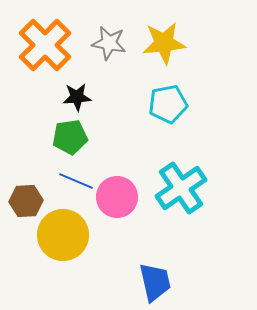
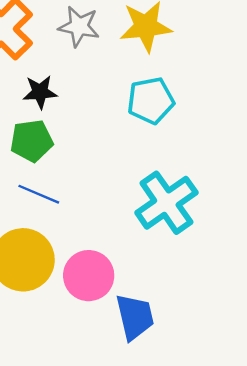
pink circle: (117, 197) -> (89, 276), moved

